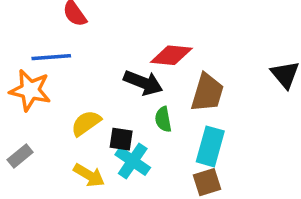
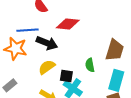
red diamond: (171, 55) -> (68, 24), moved
black arrow: (143, 83) -> (47, 43), moved

